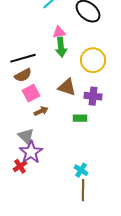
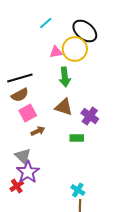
green arrow: (61, 47) -> (65, 77), moved
yellow circle: (93, 60) -> (75, 49), moved
purple cross: (93, 96) -> (90, 116), turned 30

